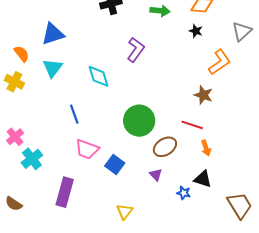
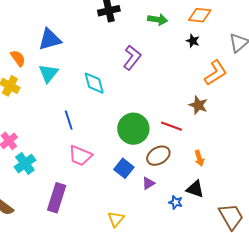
red line: (192, 125) -> (171, 126), moved
blue square: (115, 164) -> (124, 168), moved
purple triangle: (156, 175) -> (148, 183), turned 40

